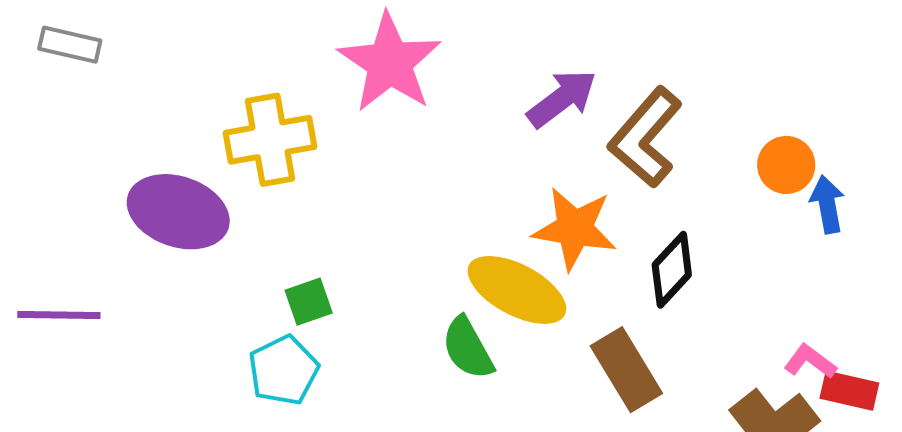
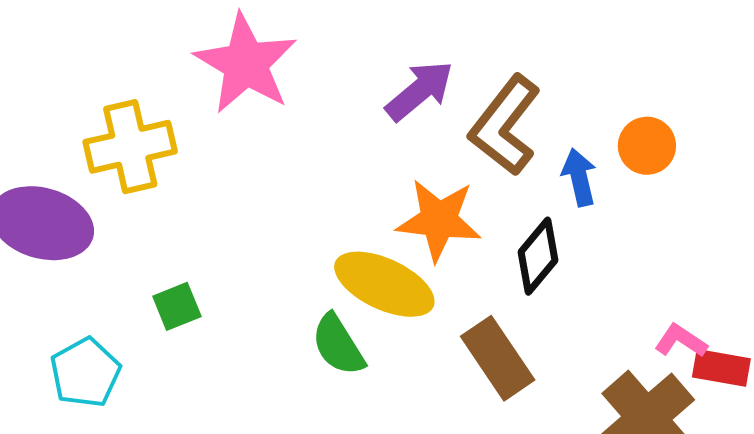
blue arrow: (827, 204) -> (579, 177), moved
cyan pentagon: (283, 370) -> (85, 373), moved

